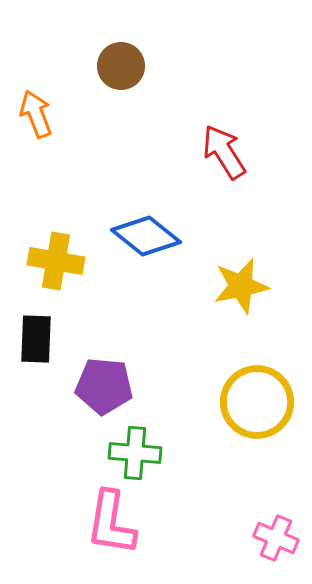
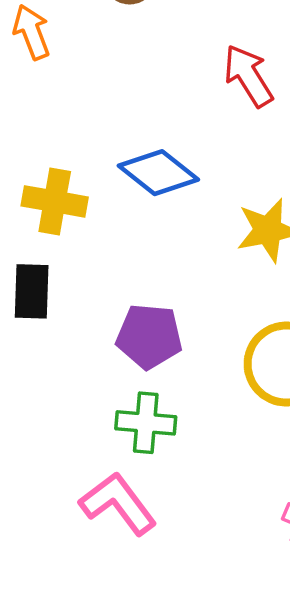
purple pentagon: (104, 386) -> (149, 336), moved
pink L-shape: (111, 523) -> (118, 504), turned 134

